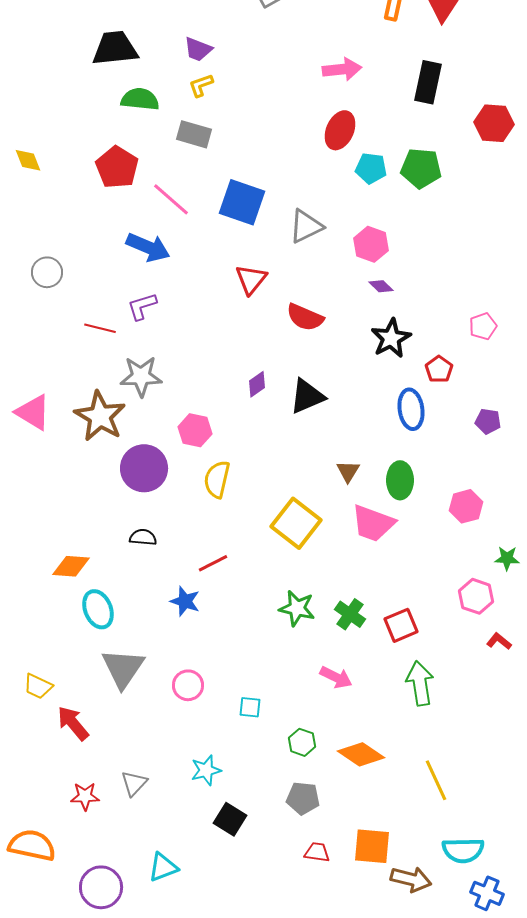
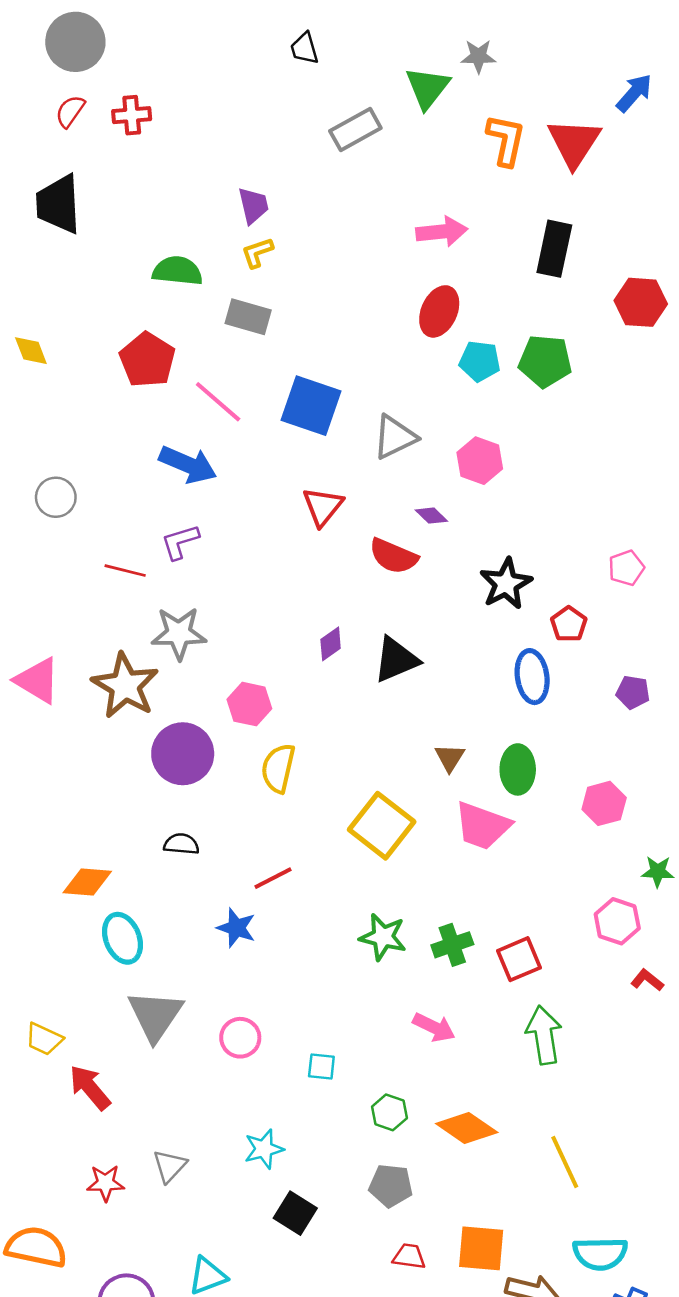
black trapezoid: (115, 48) -> (58, 204), moved, turned -87
purple trapezoid: (198, 49) -> (253, 205), turned -124
purple diamond: (381, 286) -> (431, 516), moved
green cross: (350, 614) -> (452, 945), turned 36

